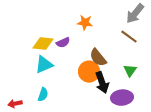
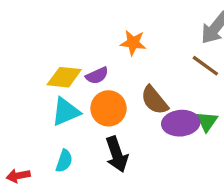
orange circle: (89, 72) -> (108, 108), moved
black arrow: (102, 83) -> (117, 154), moved
purple ellipse: (122, 98) -> (181, 123), moved

